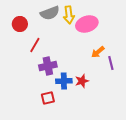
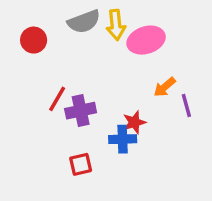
red line: (35, 45) -> (57, 99), moved
blue cross: (64, 81) -> (123, 139), moved
red star: (82, 81) -> (134, 122), moved

